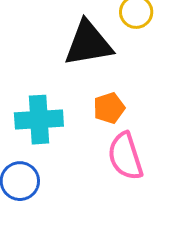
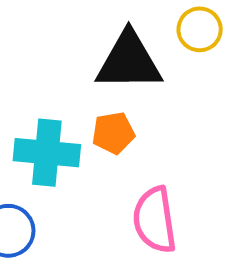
orange pentagon: (109, 108) -> (113, 133), moved

